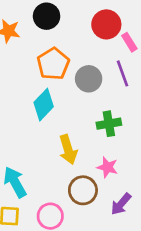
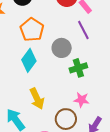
gray circle: (89, 79) -> (62, 48), moved
yellow arrow: (68, 150) -> (37, 99), moved

